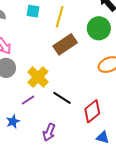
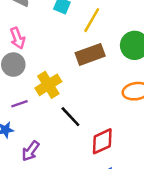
purple line: (28, 100) -> (19, 104), moved
purple arrow: (49, 132) -> (31, 151), moved

